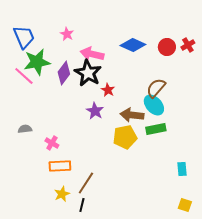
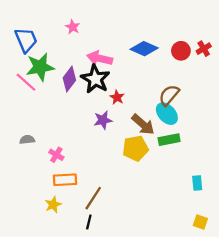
pink star: (67, 34) -> (73, 27), moved
purple star: (95, 111) -> (103, 120), turned 30
brown arrow: (132, 115) -> (143, 124), turned -145
yellow star: (62, 194) -> (53, 205), moved

